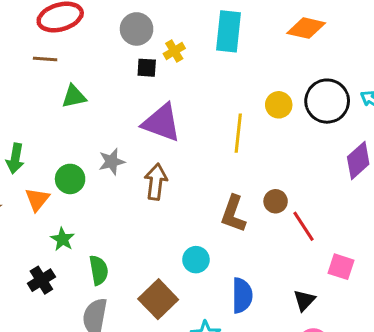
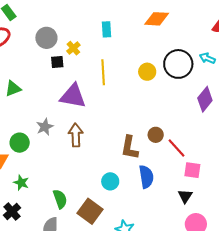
cyan rectangle: (229, 31) -> (107, 29), size x0.6
yellow line: (238, 133) -> (103, 72), moved
pink square: (341, 267) -> (192, 170), moved
green semicircle: (99, 270) -> (60, 199), moved
blue semicircle: (242, 295) -> (146, 177), moved

